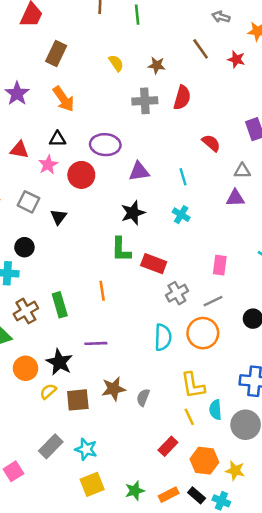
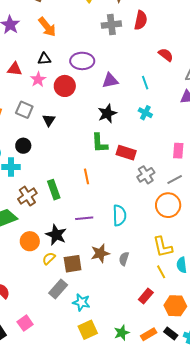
cyan semicircle: (163, 337) -> (119, 215), moved
gray rectangle: (51, 446) -> (58, 289), moved

